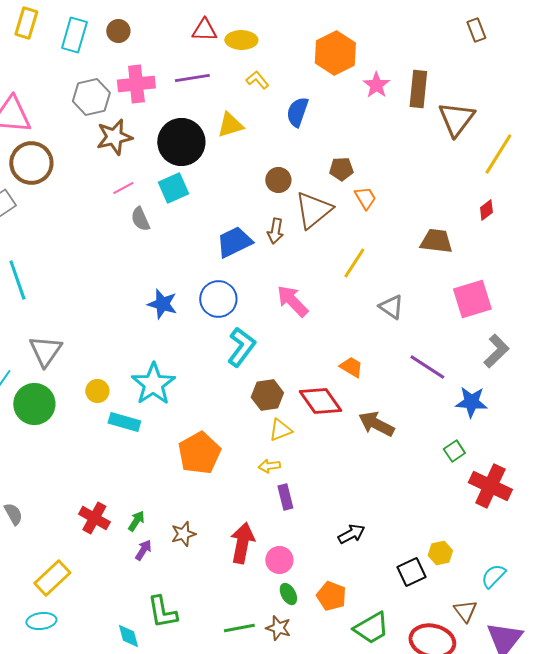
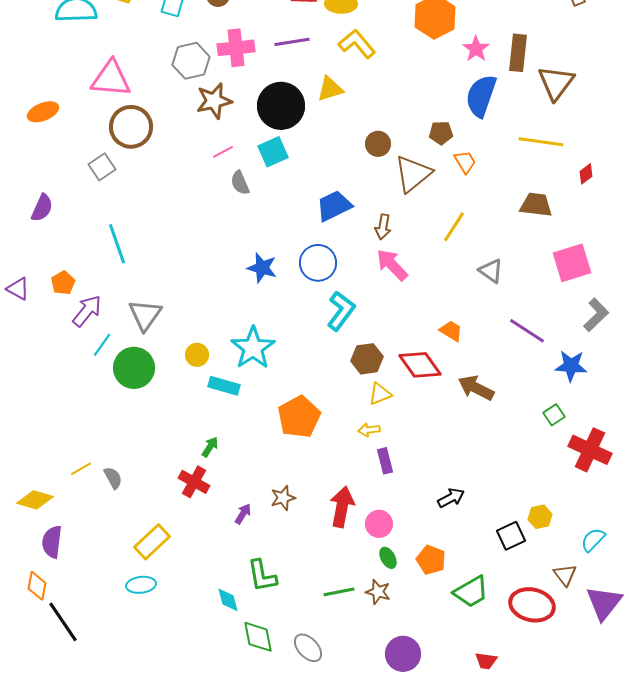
yellow L-shape: (257, 80) -> (357, 44), size x1.6
blue semicircle: (297, 112) -> (481, 96), moved, size x1.4
yellow line: (498, 154) -> (541, 142), moved, turned 66
brown arrow: (275, 231) -> (383, 227), moved
green arrow: (136, 521) -> (210, 447), moved

